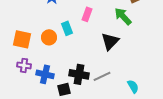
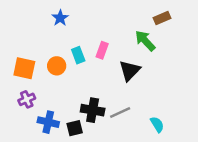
pink rectangle: (87, 14) -> (102, 50), moved
purple cross: (24, 65) -> (27, 99), turned -32
blue cross: (45, 74) -> (48, 122), moved

